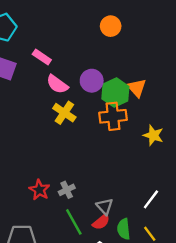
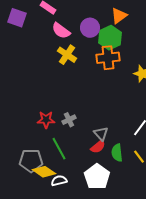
orange triangle: (137, 88) -> (119, 16), moved, turned 36
red star: (39, 190) -> (46, 120), turned -30
green line: (74, 222) -> (59, 149), moved

